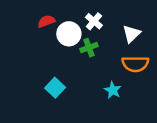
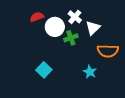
white triangle: (132, 34) -> (93, 28), moved

